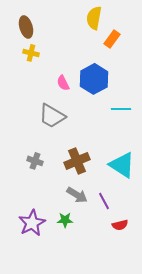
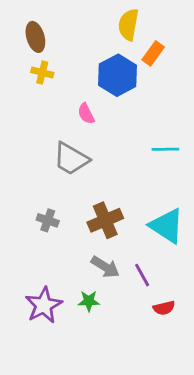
blue hexagon: (94, 79) -> (118, 75), moved

